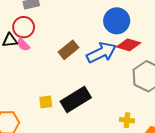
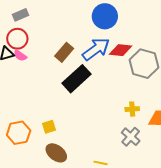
red diamond: (129, 45) -> (121, 50), moved
black rectangle: (76, 100) -> (77, 79), moved
yellow square: (46, 102) -> (49, 127), moved

